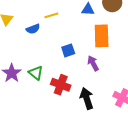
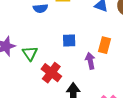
orange rectangle: (102, 36) -> (104, 45), moved, size x0.7

